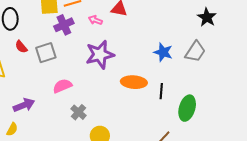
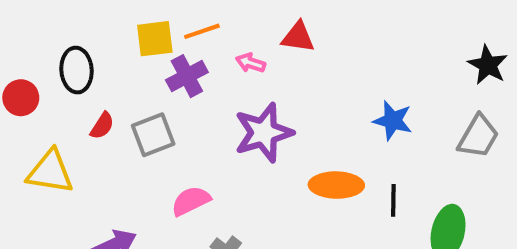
black star: (207, 17) -> (488, 65), moved
red semicircle: (21, 47) -> (102, 126), turned -104
gray trapezoid: (195, 52) -> (478, 136), moved

